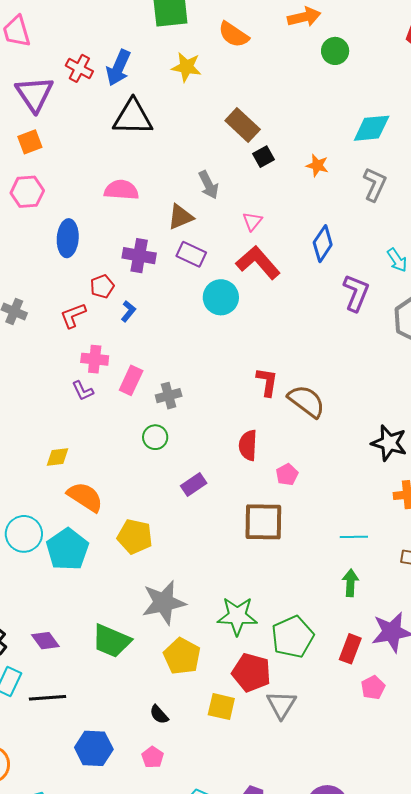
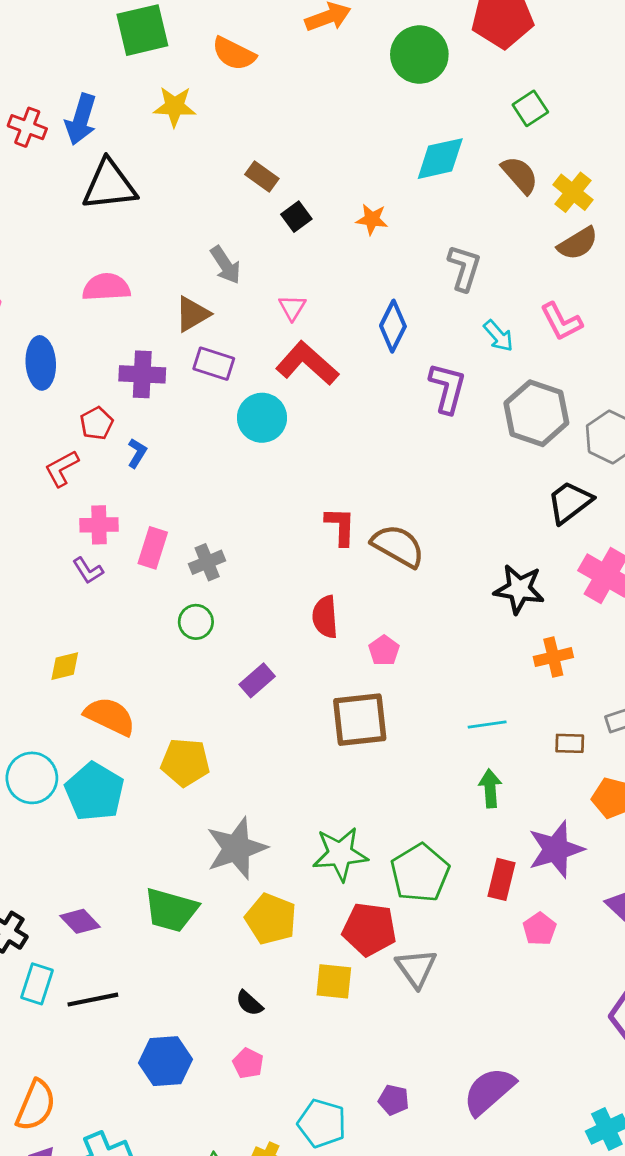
green circle: (335, 51) -> (419, 55), moved, size x1.5
brown rectangle: (243, 125) -> (262, 176), size x0.7
gray L-shape: (375, 184) -> (464, 268), moved

